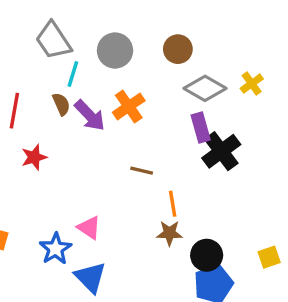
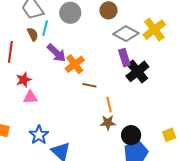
yellow cross: (252, 84) -> (154, 30), size x1.6
brown semicircle: (61, 104) -> (33, 34), moved
orange cross: (129, 106) -> (75, 64), moved
pink triangle: (89, 228) -> (30, 97), moved, turned -35

